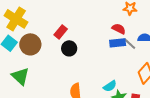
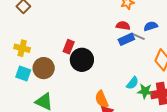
yellow cross: (16, 19) -> (22, 48), size x0.7
black circle: (69, 48) -> (82, 60), size x1.5

